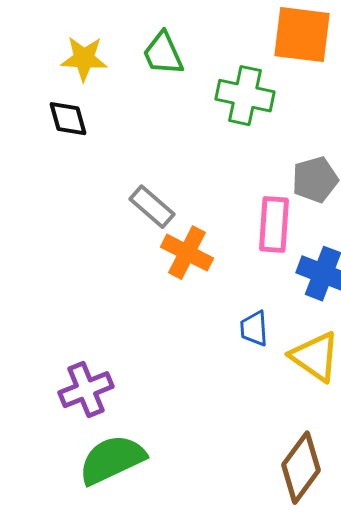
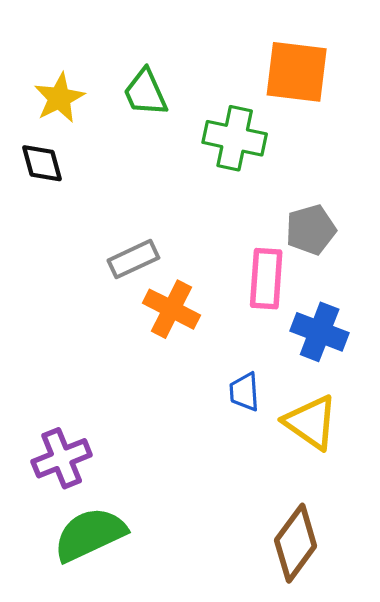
yellow star: (84, 59) -> (59, 98), turned -30
gray rectangle: (152, 207) -> (133, 259), turned -66

